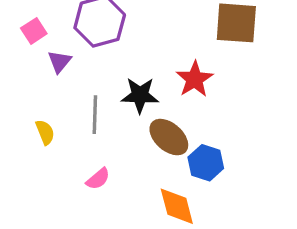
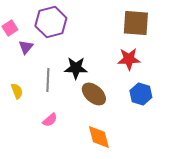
red star: (195, 79) -> (129, 59), moved, turned 30
blue hexagon: (206, 163) -> (141, 94), moved

